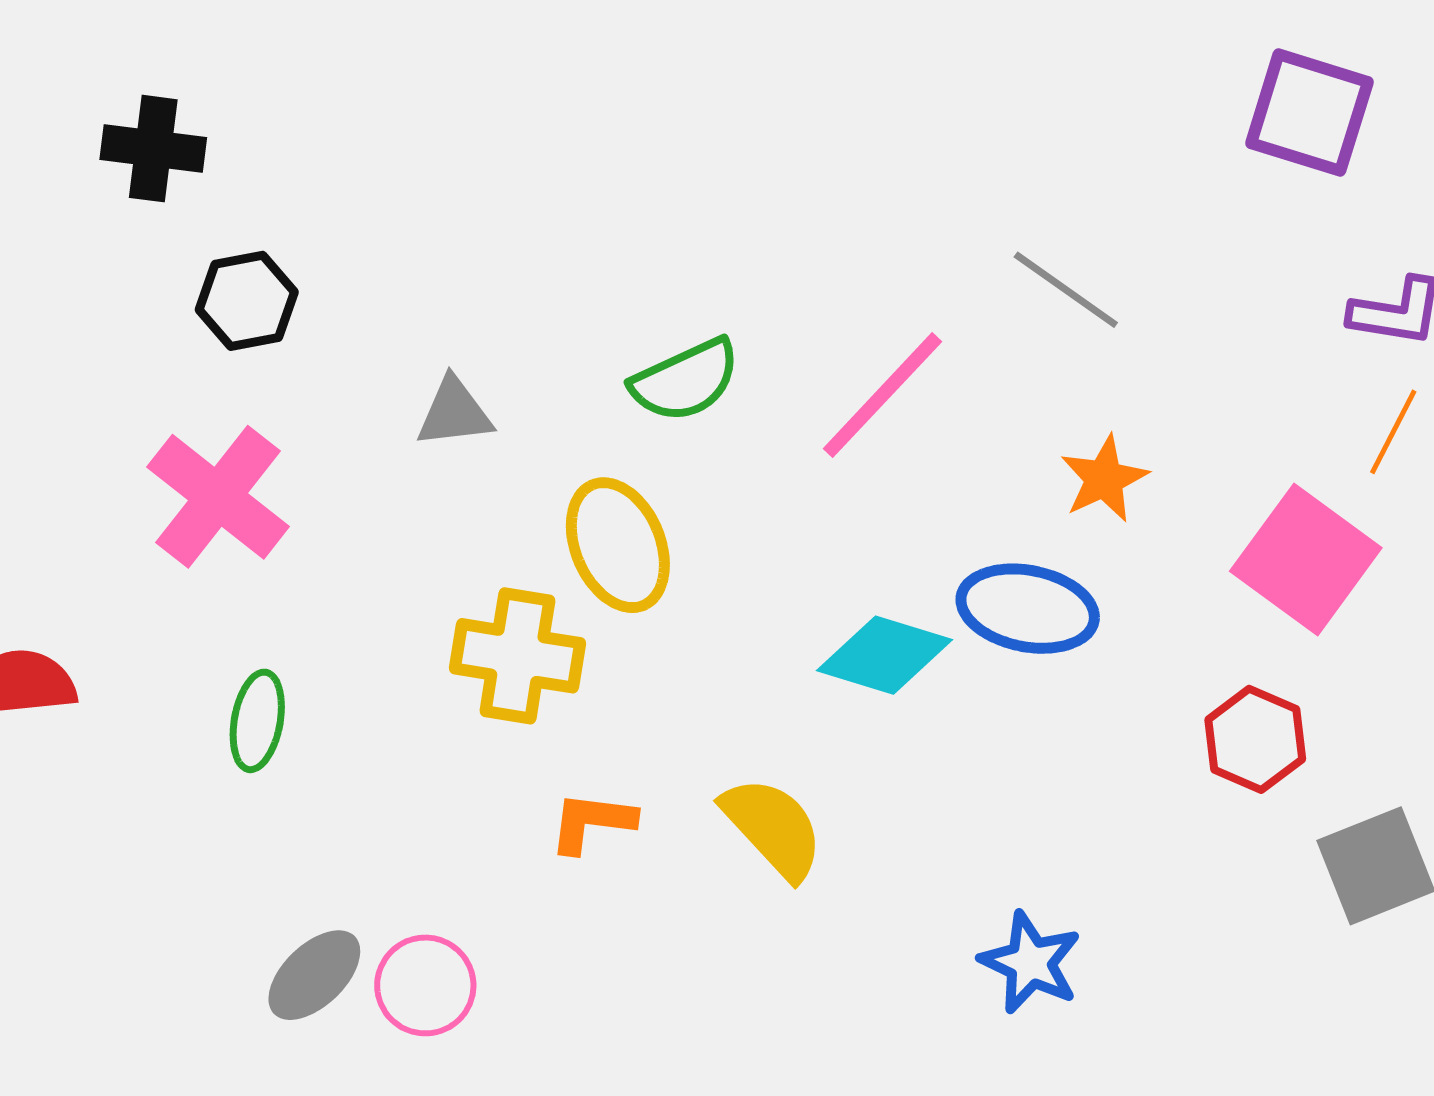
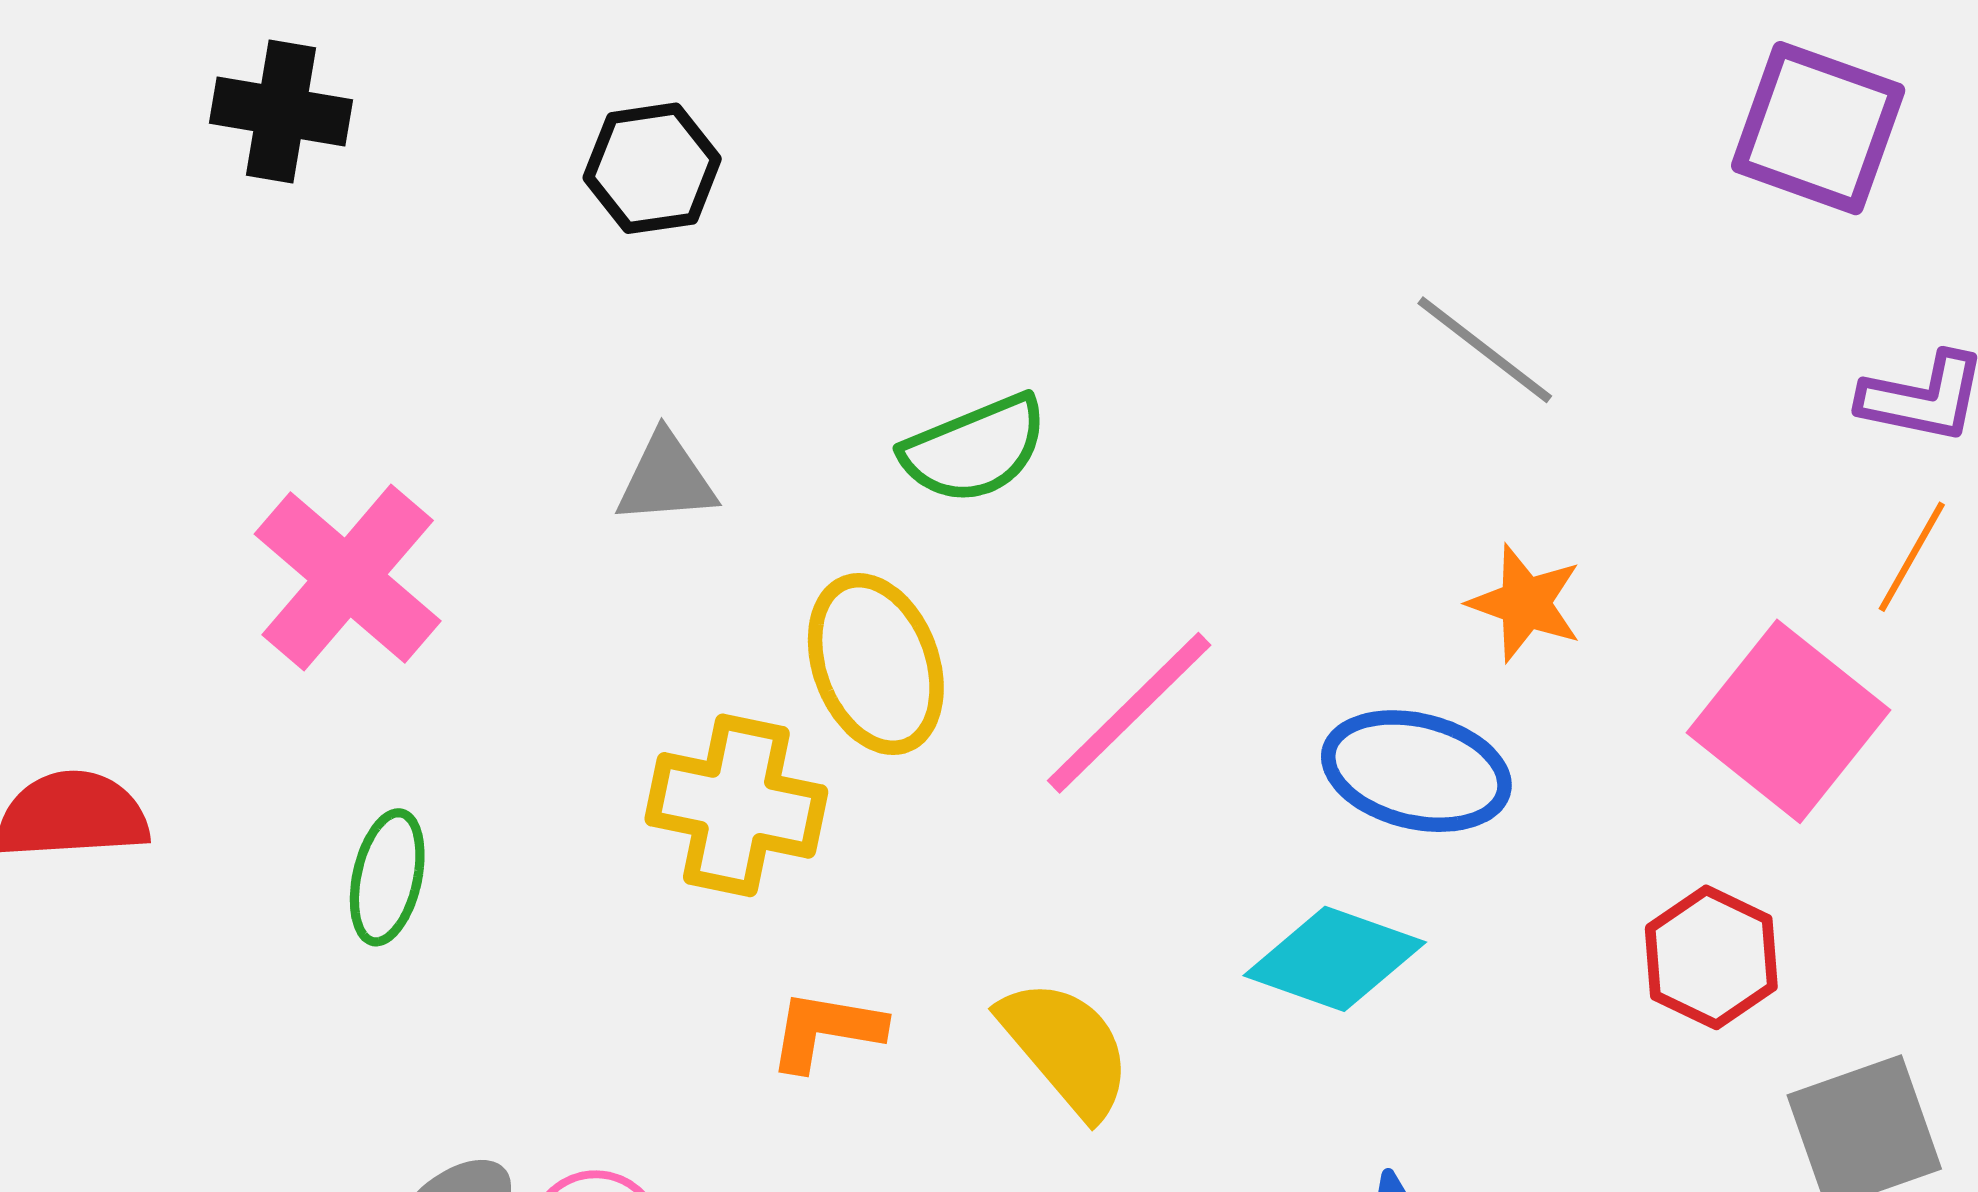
black hexagon: (247, 301) -> (652, 168), moved
pink line: (882, 395) -> (1129, 713), moved
orange star: (1104, 479) -> (1525, 603), turned -30
cyan diamond: (884, 655) -> (1335, 959), moved

